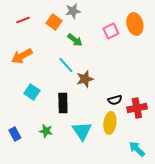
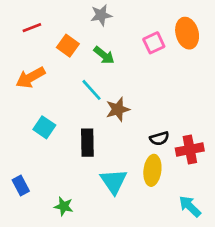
orange square: (54, 22) -> (68, 46), moved
green star: (46, 131) -> (64, 206), moved

